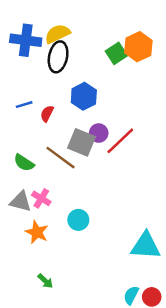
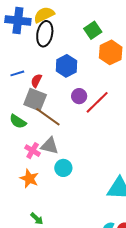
orange hexagon: (138, 47) -> (111, 52), moved
gray square: (81, 142) -> (35, 100), moved
gray triangle: (21, 201) -> (50, 146), moved

